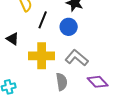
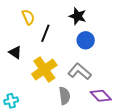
blue circle: (69, 27) -> (86, 40), moved
yellow cross: (42, 56) -> (44, 70), turned -35

